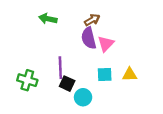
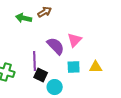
brown arrow: (92, 20) -> (45, 12), moved
purple semicircle: (89, 38) -> (56, 46), moved, turned 150

